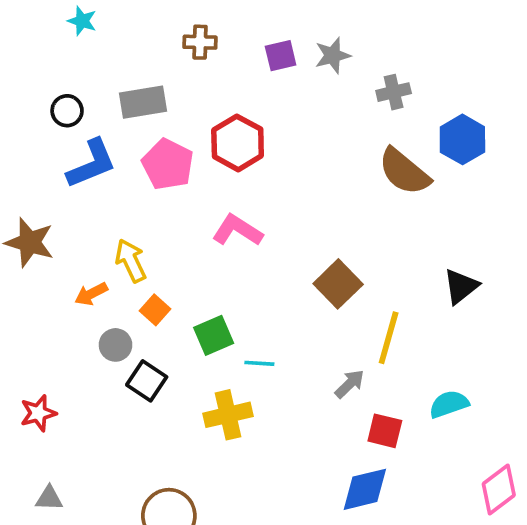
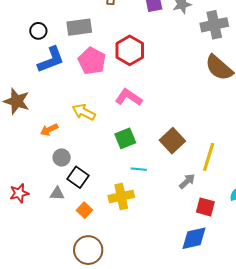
gray cross: (394, 92) -> (214, 25), size x1.5
yellow arrow: (131, 261) -> (84, 112), moved, turned -40
brown square: (338, 284) -> (172, 141), moved
orange square: (155, 310) -> (84, 210), moved
green square: (214, 335) -> (125, 138), moved
gray triangle: (49, 498) -> (57, 194), moved

